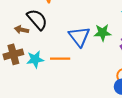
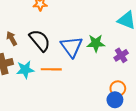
black semicircle: (37, 19) -> (40, 40), moved
brown arrow: (22, 30) -> (12, 38), turned 48

